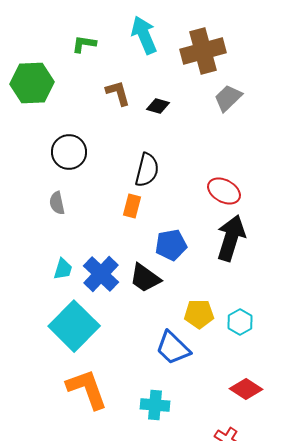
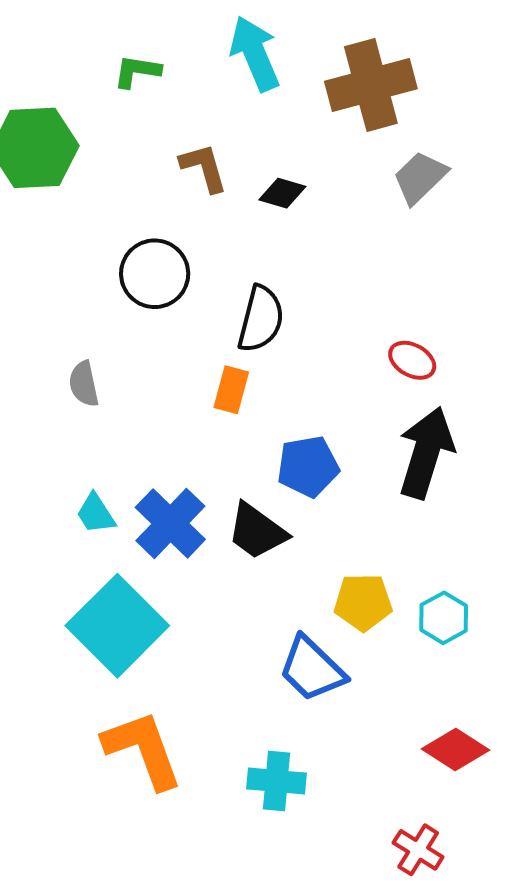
black circle: (69, 152) -> (155, 274), moved
red ellipse: (224, 191) -> (412, 360), size x0.7
cyan trapezoid: (63, 269) -> (96, 514), turned 130

